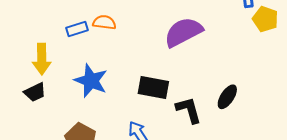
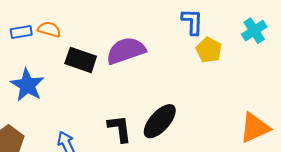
black rectangle: (153, 87) -> (81, 60), moved
black ellipse: (227, 97) -> (160, 121), size x1.5

